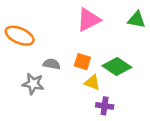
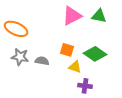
green triangle: (137, 20) -> (99, 16), moved
gray semicircle: (52, 64) -> (42, 61), moved
gray star: (33, 84) -> (20, 57), moved

